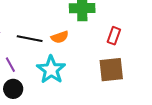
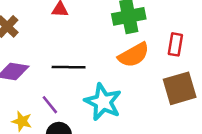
orange semicircle: (60, 37) -> (134, 55), moved, size x1.4

